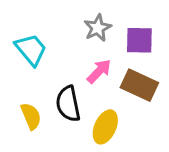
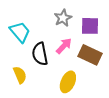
black semicircle: (68, 104) -> (40, 54), moved

